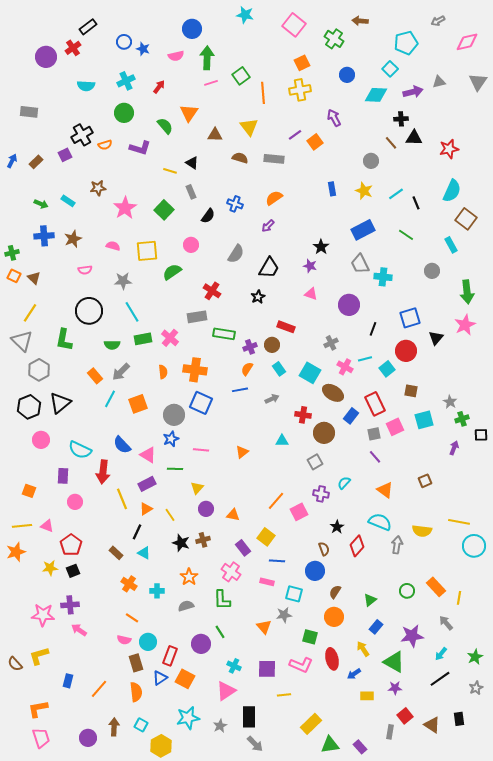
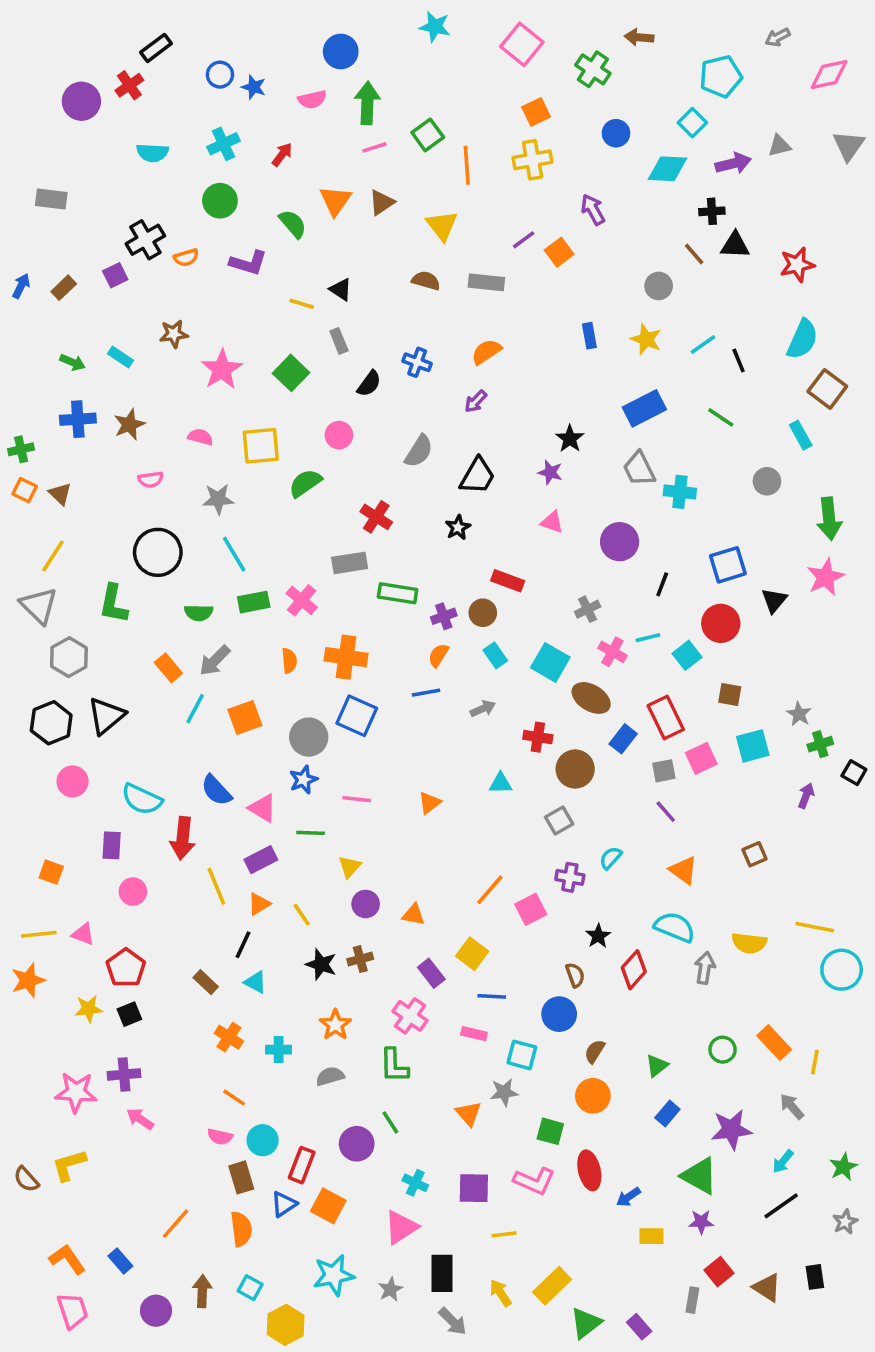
brown triangle: (215, 135) -> (382, 202), moved, turned -35
black square: (481, 435) -> (854, 773), turned 32
yellow arrow: (363, 649) -> (501, 1293), moved
blue rectangle: (68, 681) -> (120, 1261), moved, turned -56
orange L-shape: (38, 709) -> (67, 1259), turned 65
green triangle: (330, 745) -> (586, 1323), turned -30

